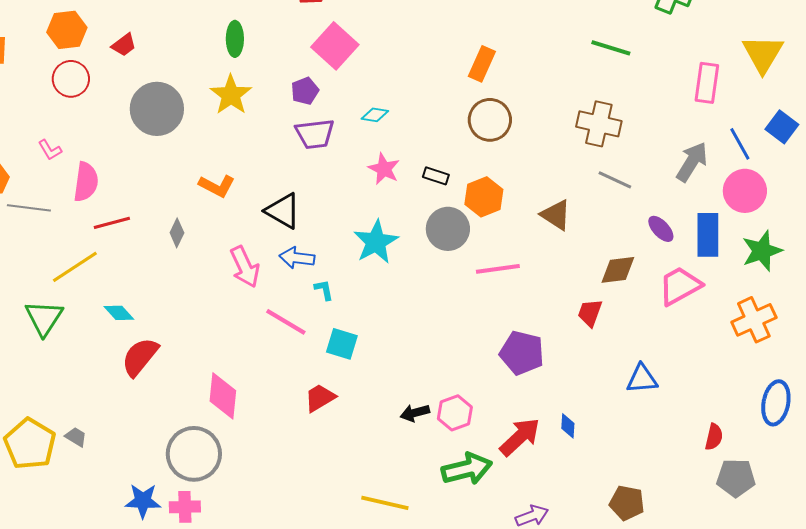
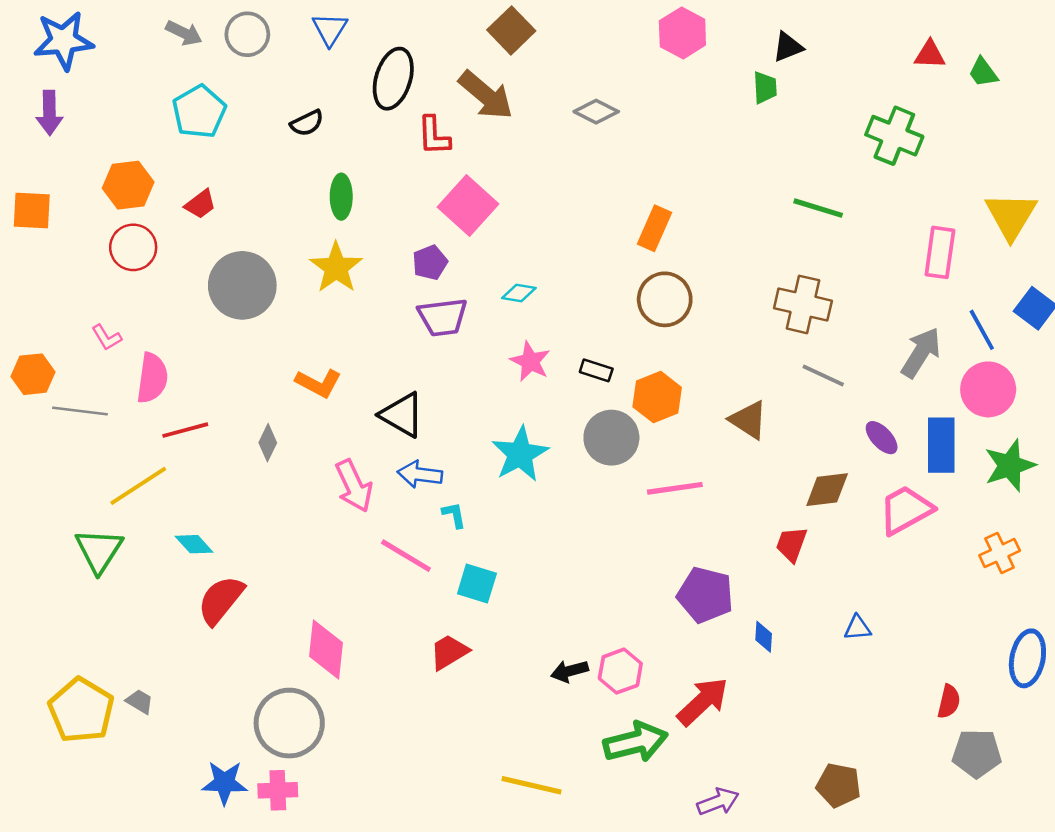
orange cross: (754, 320) -> (1000, 553), size x0.7
blue triangle: (642, 379) -> (858, 628), size x0.7
blue diamond: (568, 426) -> (764, 637), moved

